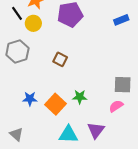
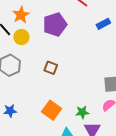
green star: (80, 97) -> (82, 112), moved
blue star: (30, 99) -> (10, 111), moved

